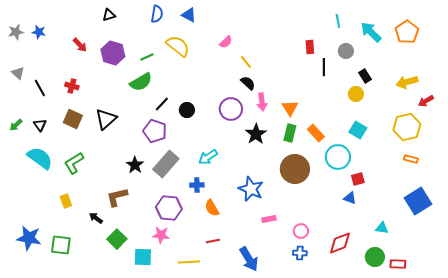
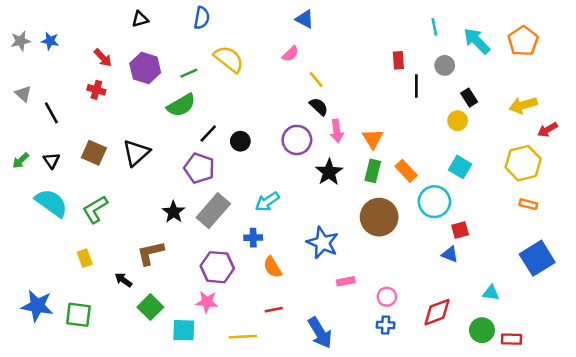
blue triangle: (189, 15) -> (305, 19), moved
red cross: (72, 86) -> (96, 90), moved

